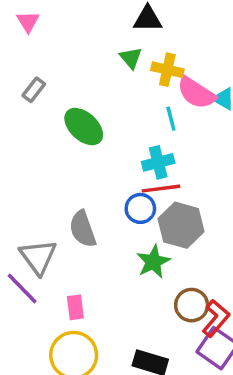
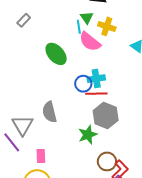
gray rectangle: (34, 90) -> (24, 20), moved
pink semicircle: (196, 93) -> (90, 42), moved
cyan line: (171, 119) -> (79, 27), moved
blue circle: (140, 208) -> (83, 84), moved

